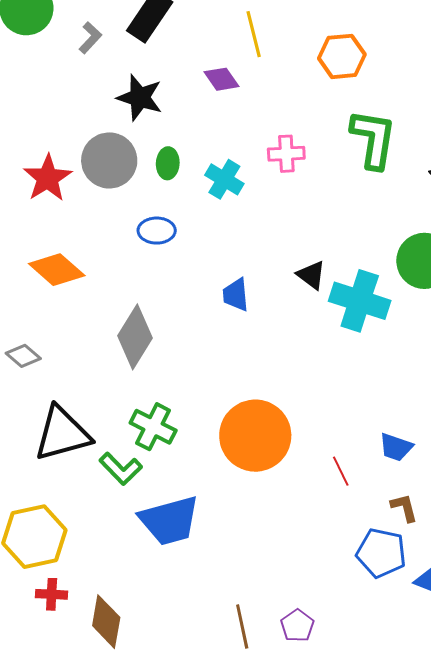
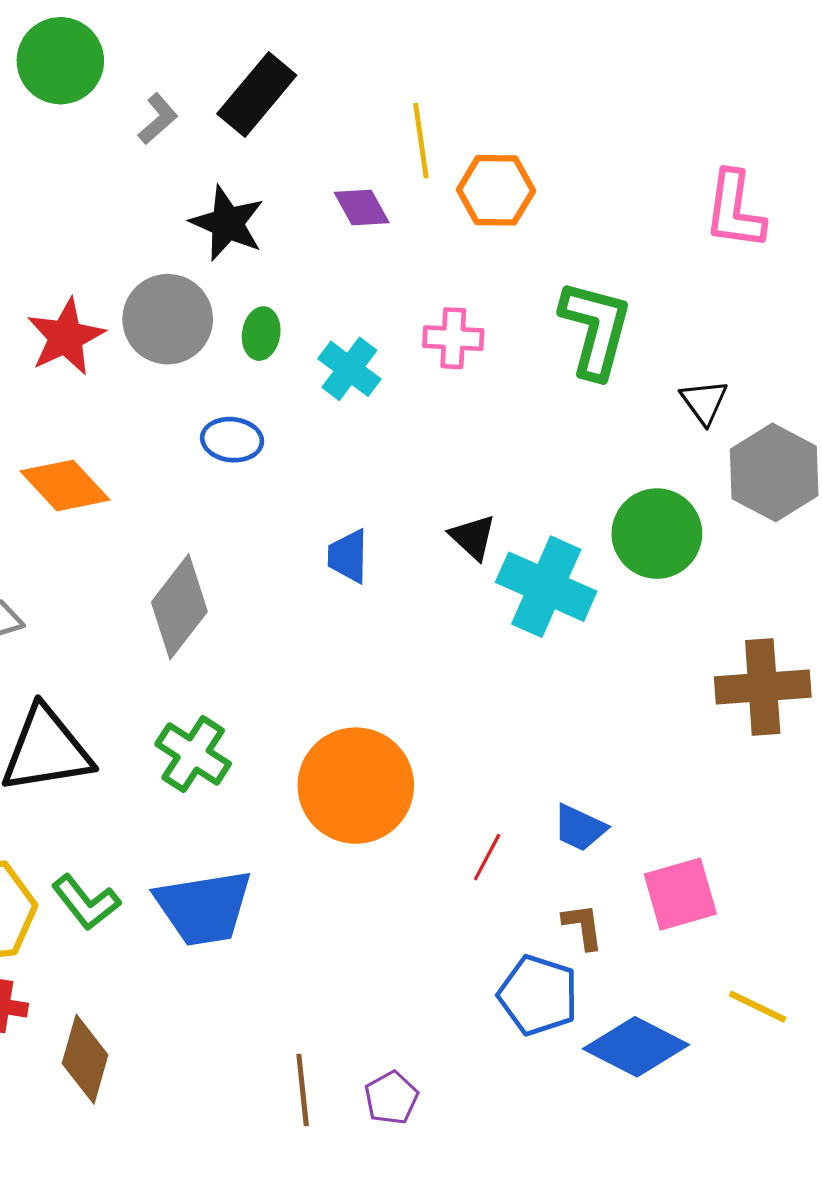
orange hexagon: (342, 56) -> (496, 190), moved
green L-shape: (121, 469) -> (86, 902), moved
red line: (341, 471) -> (487, 857), turned 48

